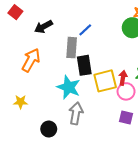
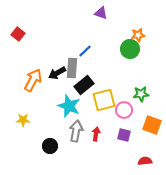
black arrow: (44, 27) -> (57, 73), moved
black rectangle: (84, 65) -> (84, 85), turned 60
red arrow: (123, 78) -> (96, 134), moved

